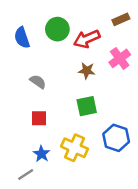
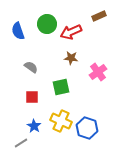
pink cross: (120, 58) -> (98, 72), moved
green square: (87, 106) -> (61, 87), moved
blue hexagon: (116, 138) -> (87, 128), moved

